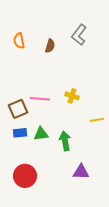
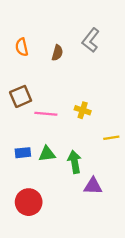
brown square: (18, 109) -> (21, 96), moved
purple triangle: (81, 172) -> (93, 186), moved

